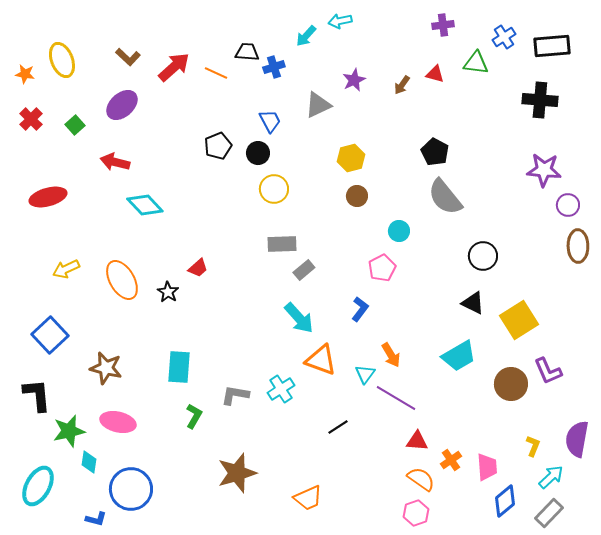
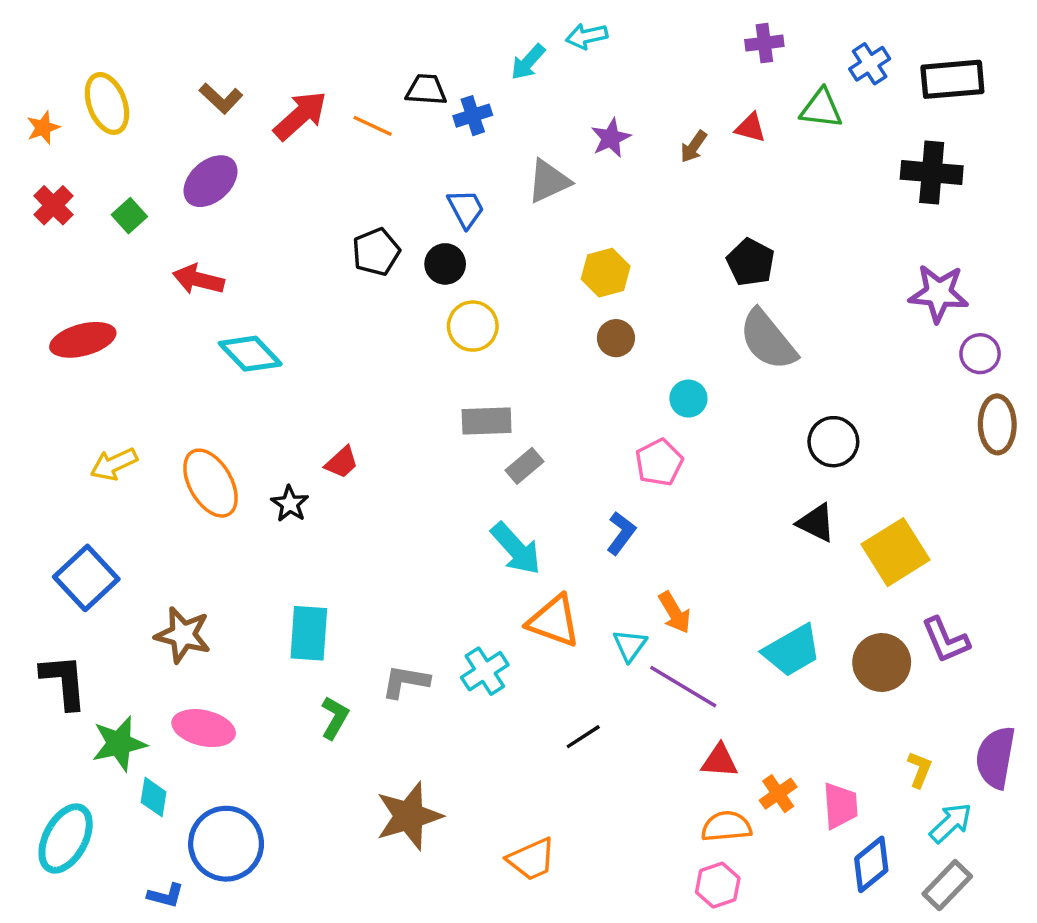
orange star: (25, 74) -> (43, 128), turned -30
cyan trapezoid: (459, 356) -> (792, 650), moved
orange semicircle: (421, 479) -> (726, 826), turned -40

